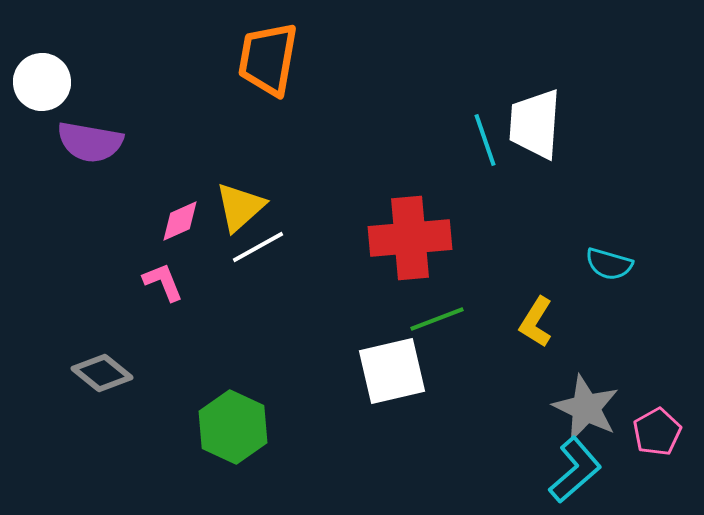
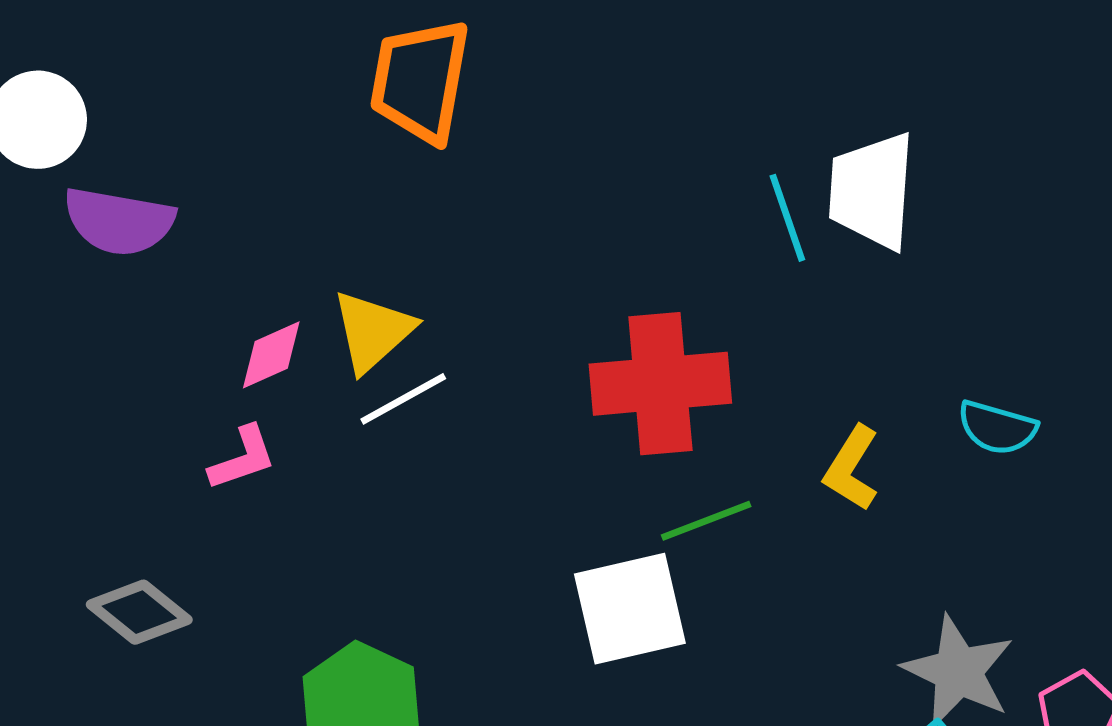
pink L-shape: (163, 282) -> (242, 458), turned 93
yellow L-shape: (536, 322) -> (852, 468), moved

